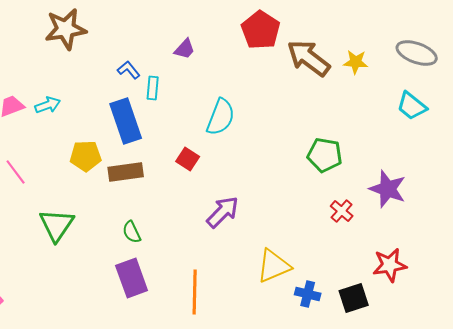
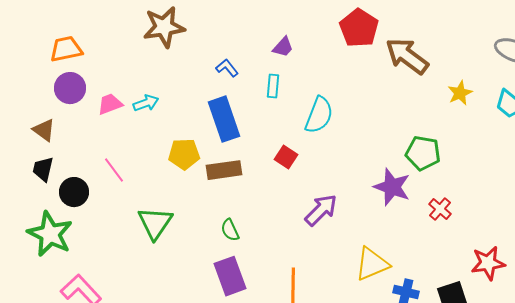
yellow star: (356, 62) -> (460, 93), moved, turned -30
cyan rectangle: (153, 88) -> (273, 86), moved
purple star: (388, 189) -> (392, 187), moved

